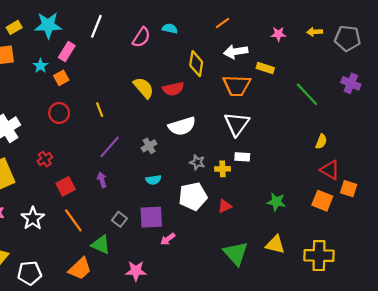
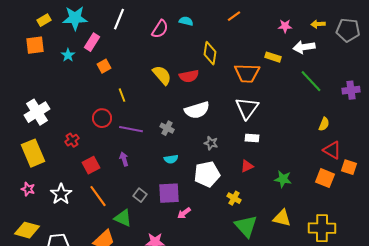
white arrow: (236, 52) -> (304, 47), moved
orange square: (61, 78) -> (104, 66), moved
purple cross: (351, 83) -> (351, 90), moved, turned -30
red circle: (59, 113) -> (102, 118), moved
gray cross: (149, 146) -> (167, 128), turned -32
purple line: (110, 147) -> (131, 129), turned 60
yellow cross: (223, 169) -> (234, 198), moved, turned 32
red triangle: (225, 206) -> (247, 166), moved

